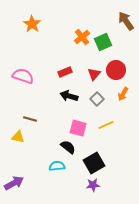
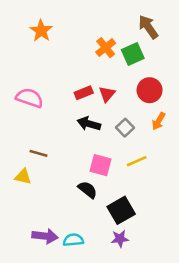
brown arrow: (126, 21) -> (148, 27), moved
red triangle: (94, 74) -> (107, 94), moved
cyan semicircle: (57, 166) -> (73, 240), moved
purple arrow: (14, 183) -> (45, 236), moved, turned 36

